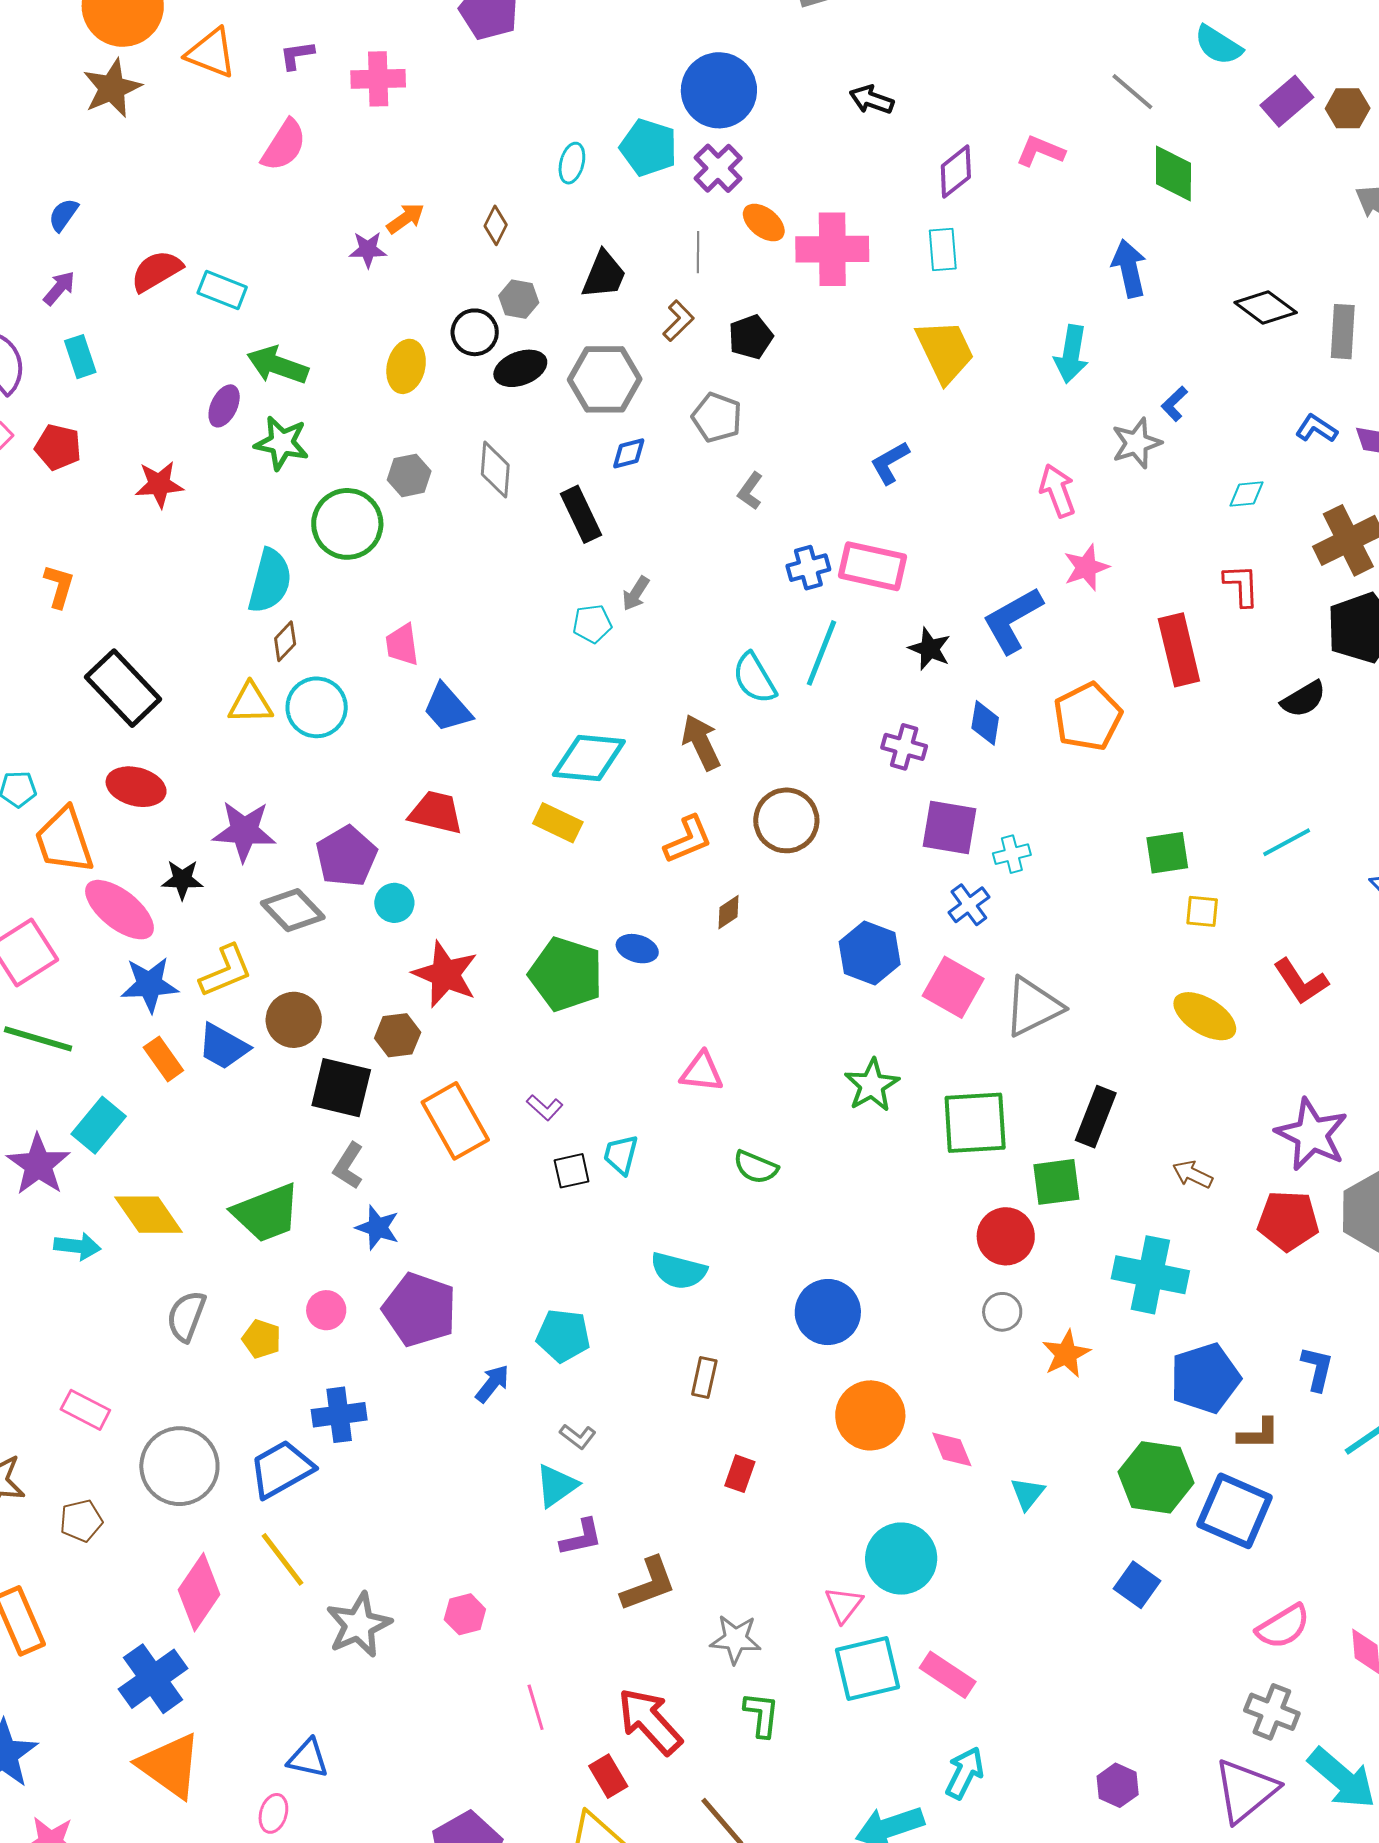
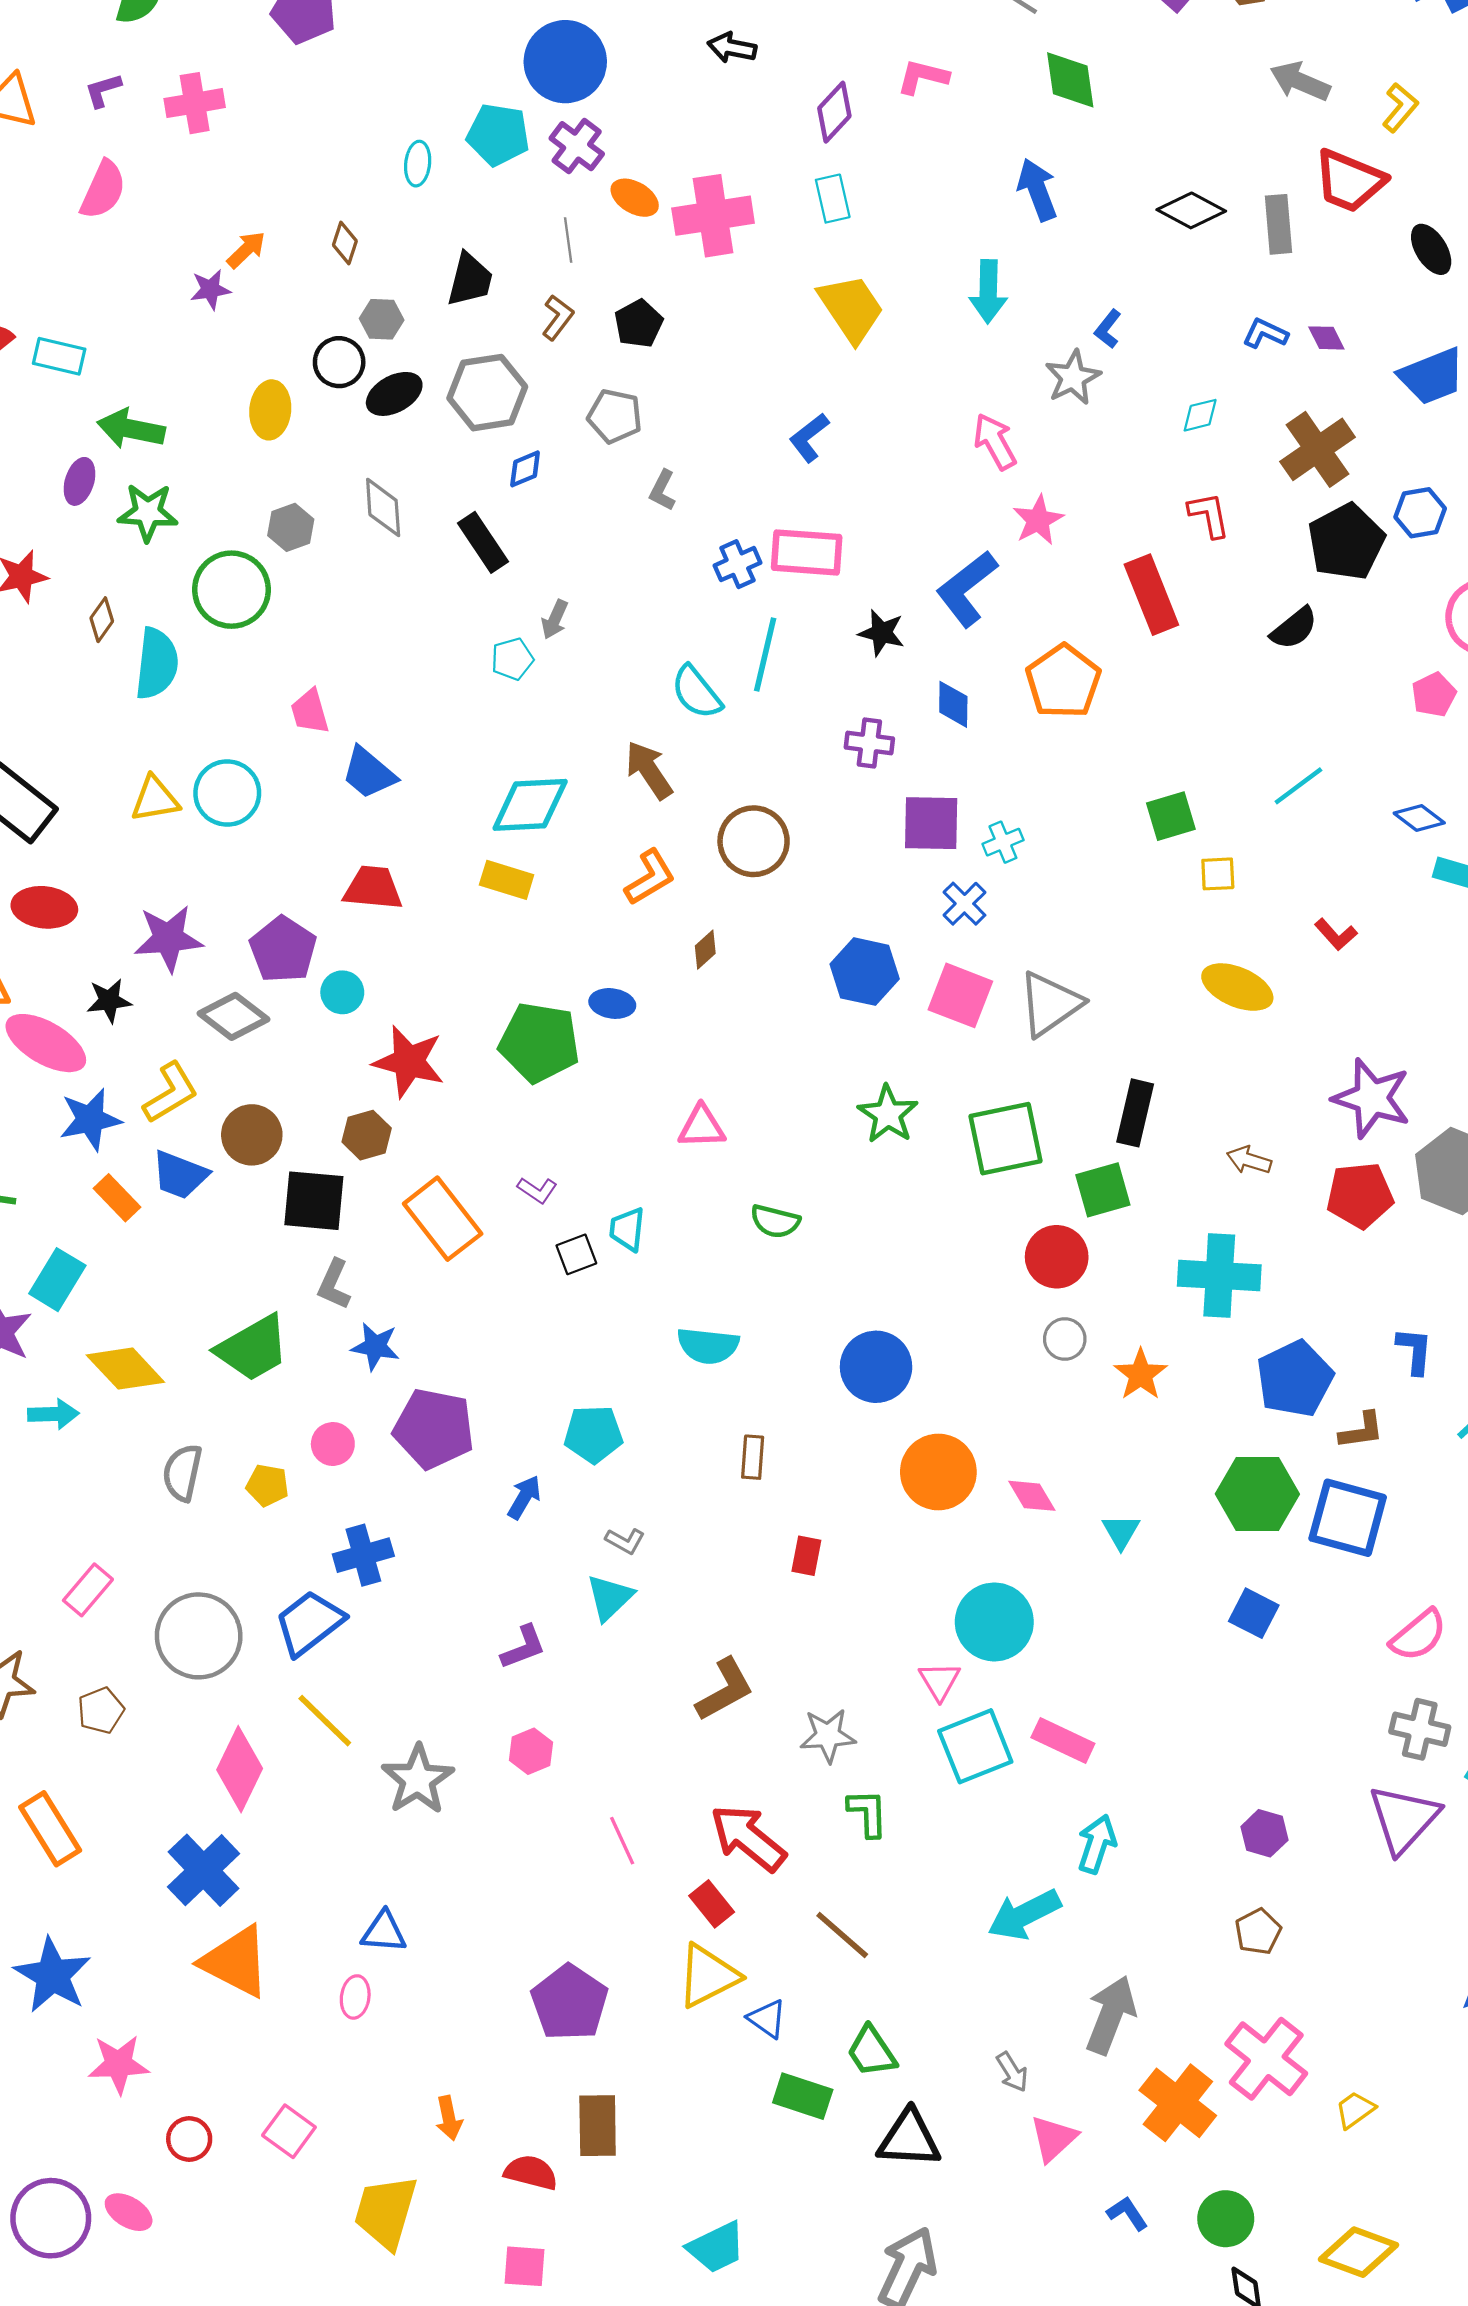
brown diamond: (285, 641) -> (102, 620), moved
red L-shape: (1301, 982) -> (1336, 934), size x0.7
pink rectangle: (85, 1410) -> (88, 1590), turned -69
purple L-shape: (581, 1537) -> (523, 1647), moved

